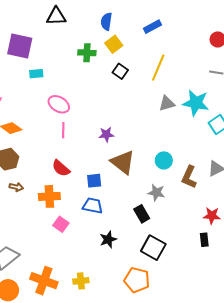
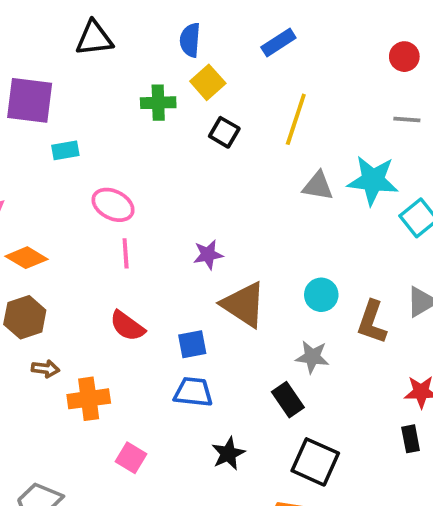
gray triangle: (167, 103) -> (318, 186), turned 30
orange cross: (49, 196) -> (89, 399), moved
pink square: (61, 224) -> (131, 458), moved

